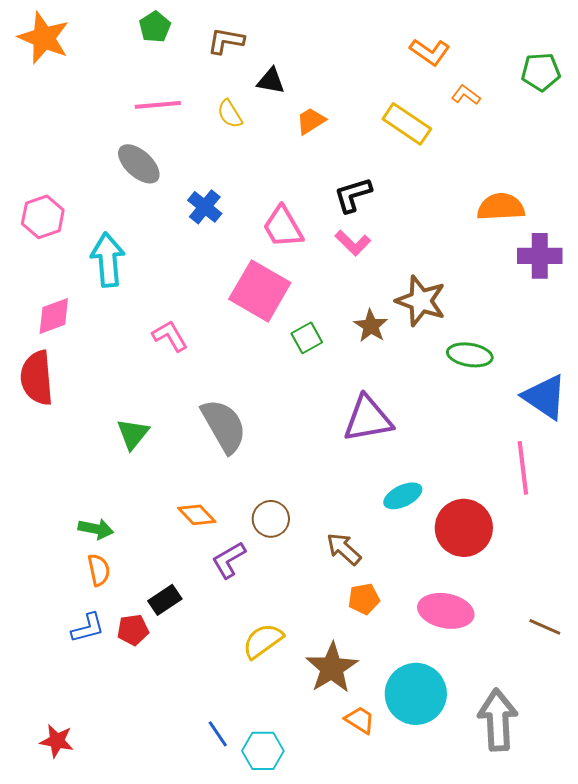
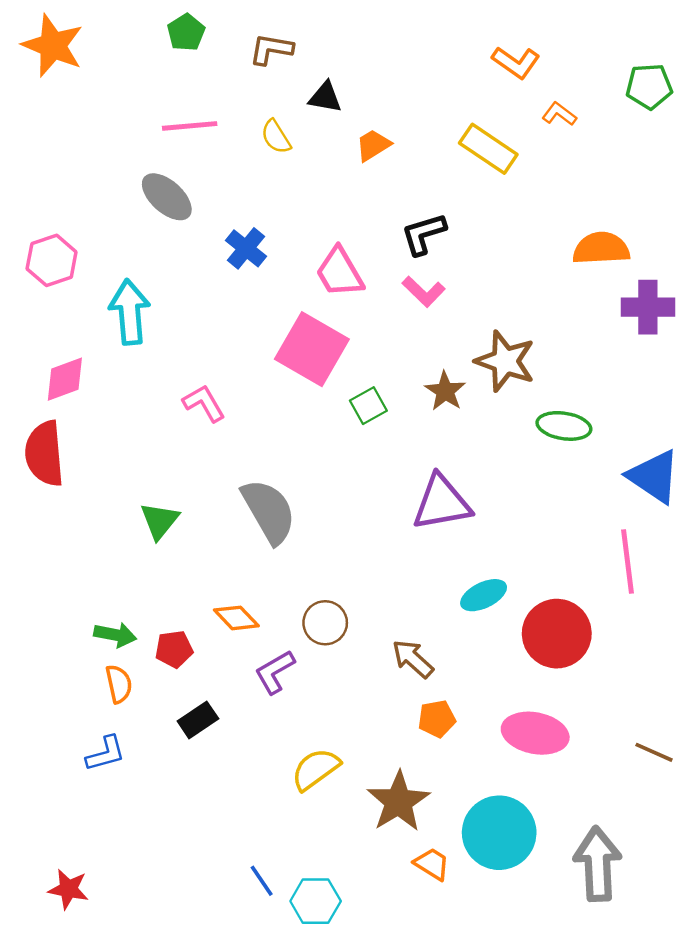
red pentagon: (133, 630) -> (174, 649), moved

